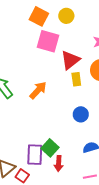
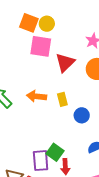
yellow circle: (66, 16) -> (47, 24), moved
yellow rectangle: (76, 79) -> (62, 99), moved
orange arrow: (38, 90) -> (37, 96), turned -120

